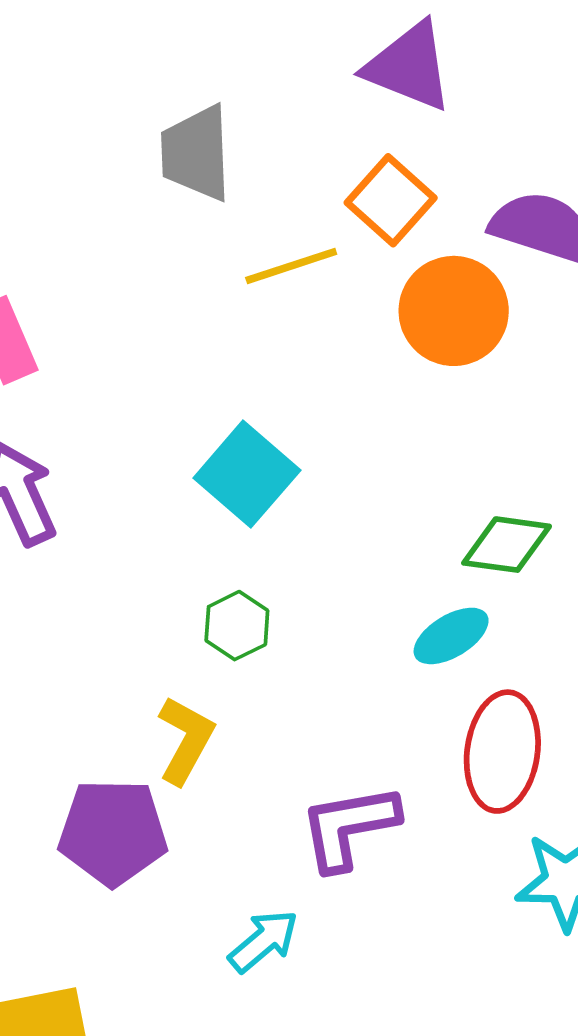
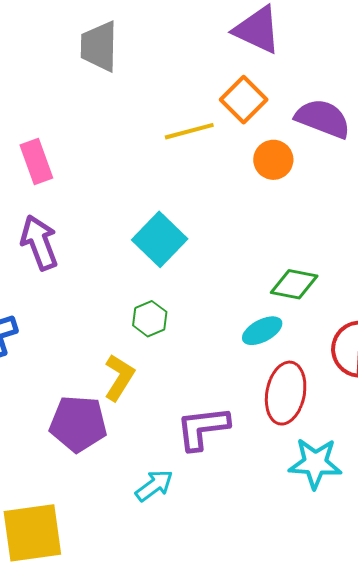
gray trapezoid: (196, 153) -> (99, 46), moved
orange circle: (454, 311) -> (273, 160), size x0.7

